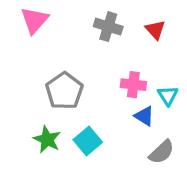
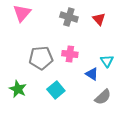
pink cross: (133, 85) -> (70, 54), moved
gray pentagon: (64, 91) -> (41, 58), turned 30
green star: (47, 139) -> (18, 89), moved

